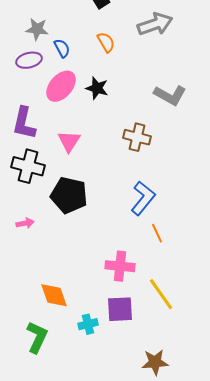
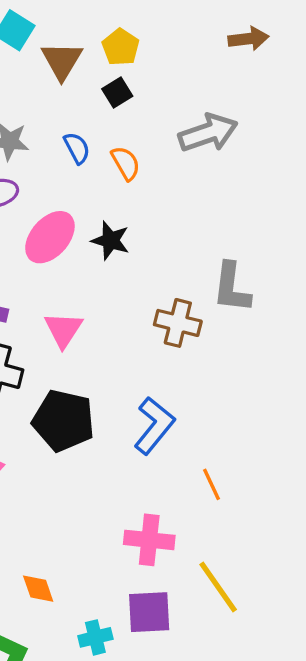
blue semicircle: (62, 48) -> (77, 148), moved
gray L-shape: (170, 95) -> (232, 288), moved, turned 68
blue L-shape: (143, 198) -> (154, 426), moved
orange diamond: (54, 295) -> (38, 589), size x0.7

